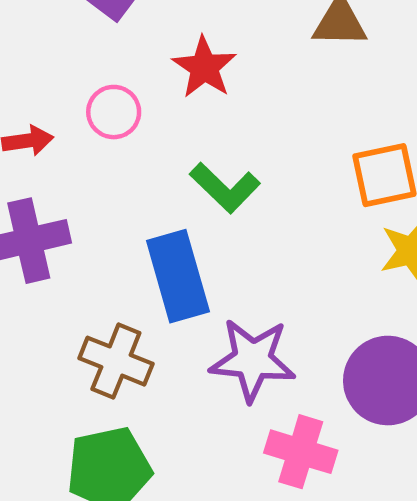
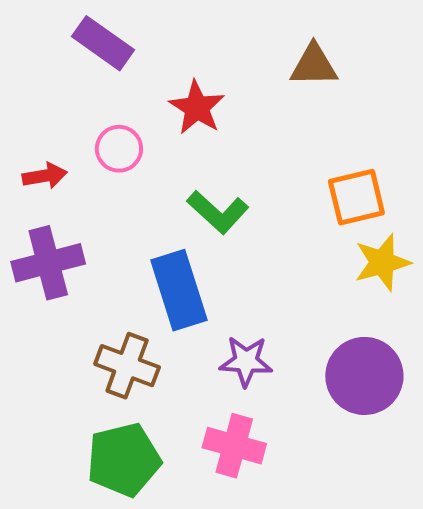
purple star: (253, 360) -> (246, 361), size x0.7
pink cross: (301, 452) -> (234, 446), moved

